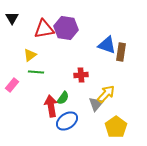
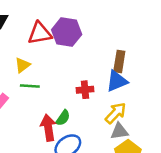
blue triangle: (107, 45) -> (117, 81), moved, turned -42
brown rectangle: (121, 52) -> (119, 61), moved
gray triangle: (96, 104) -> (119, 131), moved, turned 42

